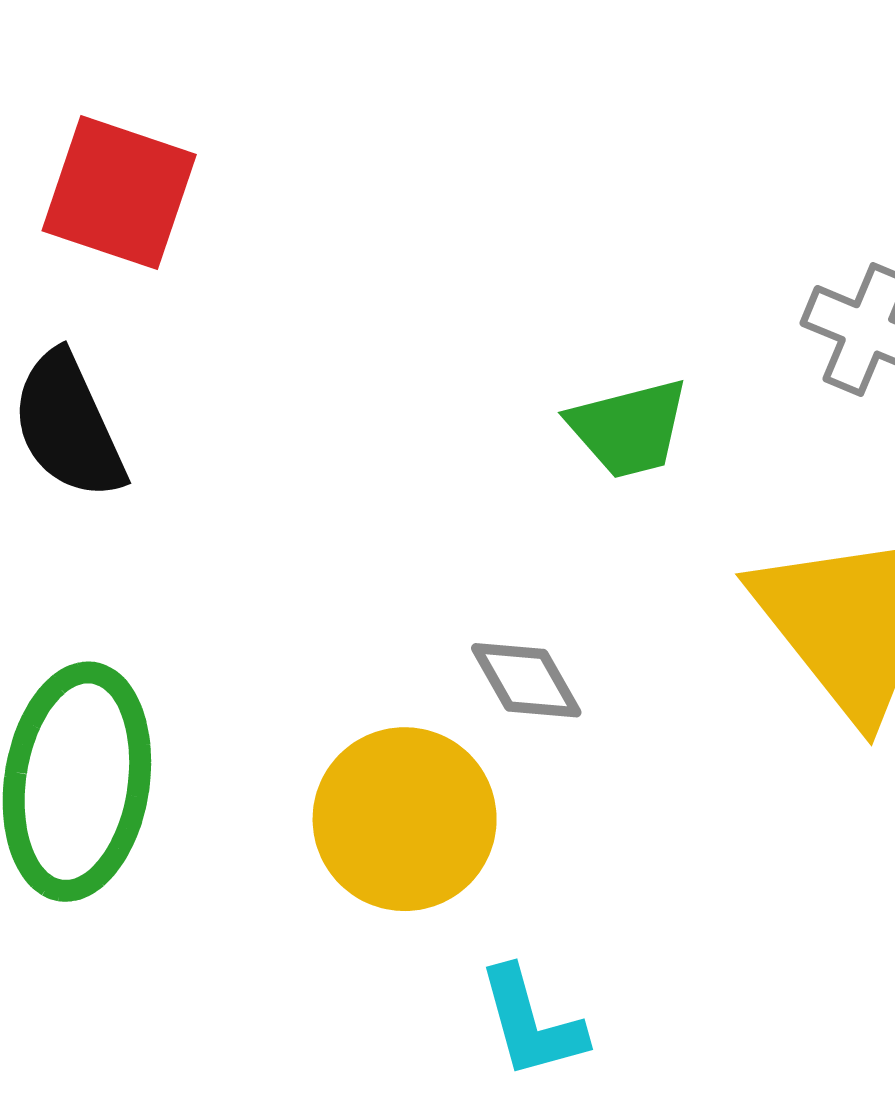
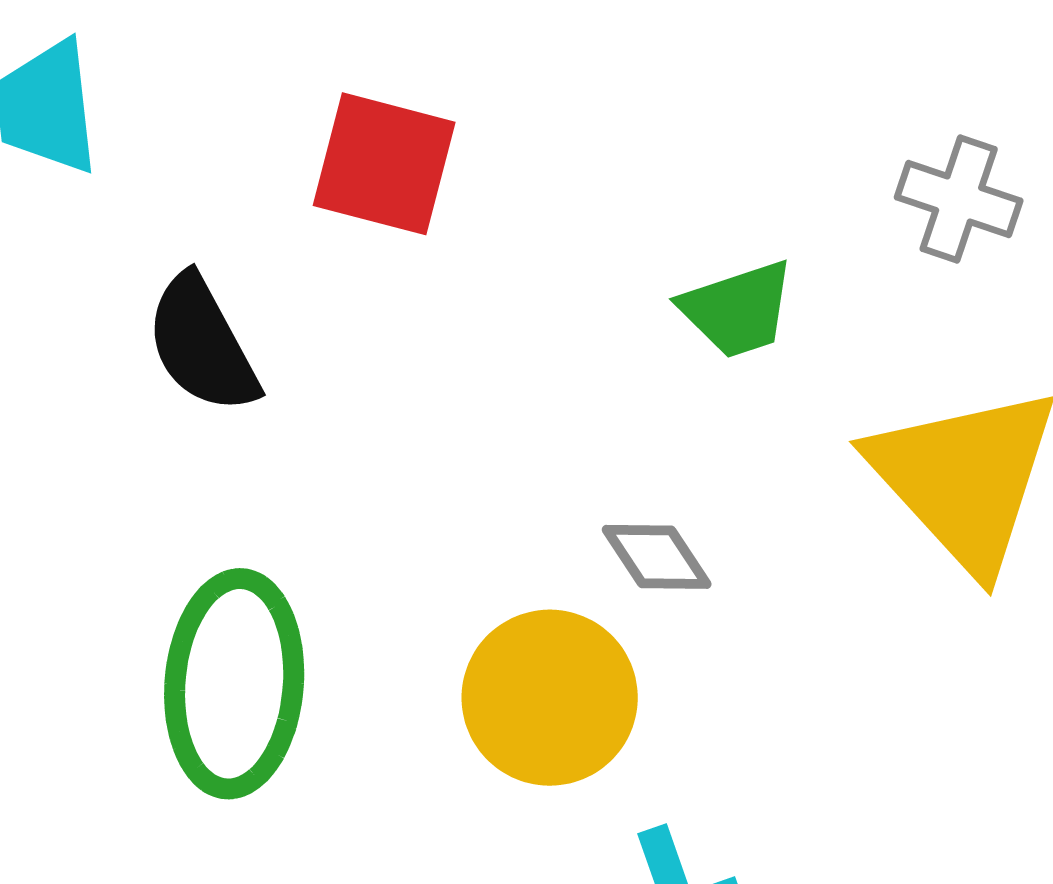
red square: (119, 193) -> (384, 164), moved

